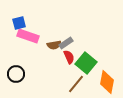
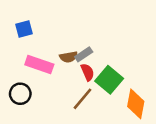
pink rectangle: (28, 36) -> (39, 65), moved
brown line: (76, 84) -> (82, 99), moved

